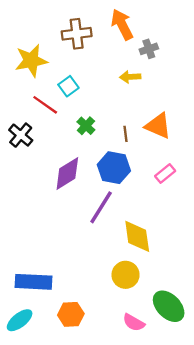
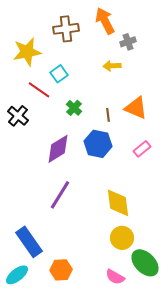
purple line: (101, 207) -> (60, 195), moved
yellow circle: (126, 275) -> (122, 238), moved
blue rectangle: (34, 282) -> (29, 242), turned 52

